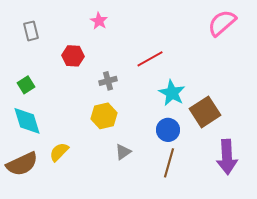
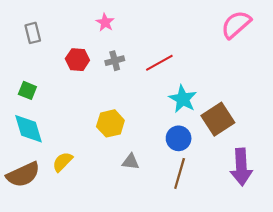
gray cross: (108, 81) -> (115, 61), moved
green square: (26, 85) -> (27, 90), turned -36
gray triangle: (123, 152) -> (131, 162), turned 42

